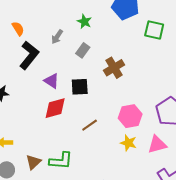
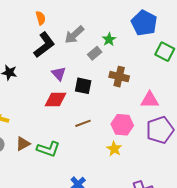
green star: (84, 22) -> (109, 39), moved
gray arrow: (57, 37) -> (74, 35), size x1.5
brown cross: (114, 68) -> (119, 77), turned 30
pink triangle: (157, 144) -> (150, 100), moved

